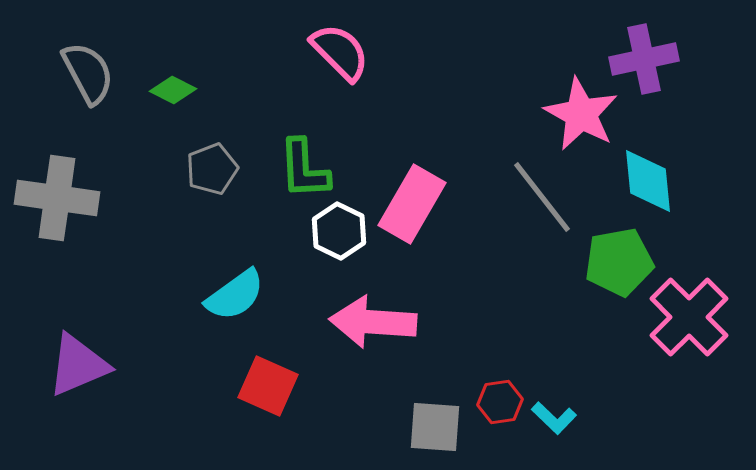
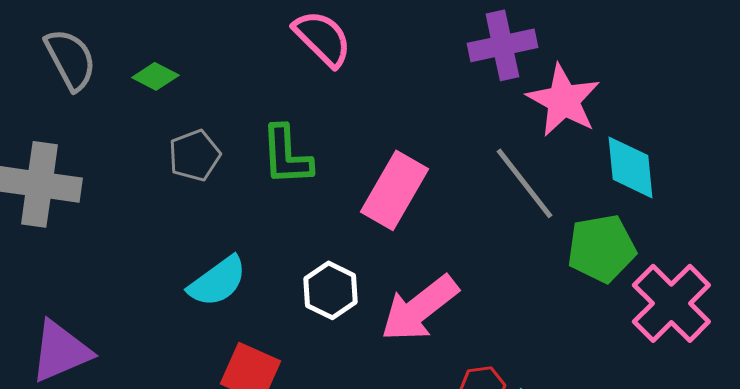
purple cross: (644, 59) -> (502, 45), moved
white hexagon: (339, 231) -> (330, 290), moved
pink arrow: (373, 322) -> (419, 308), moved, turned -42

